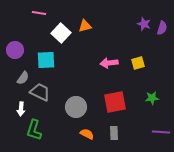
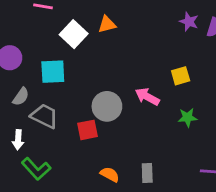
pink arrow: (109, 63) -> (147, 97), moved, turned 36
green star: (152, 98) -> (187, 117), moved
red square: (115, 102) -> (88, 130), moved, size x0.7
gray circle: (76, 107) -> (107, 106), moved
green L-shape: (34, 130) -> (36, 169), turned -60

